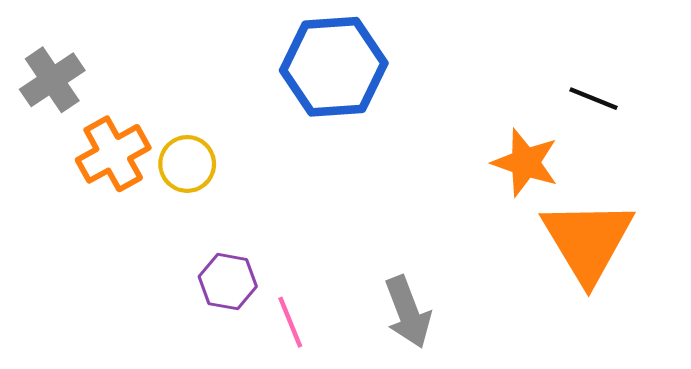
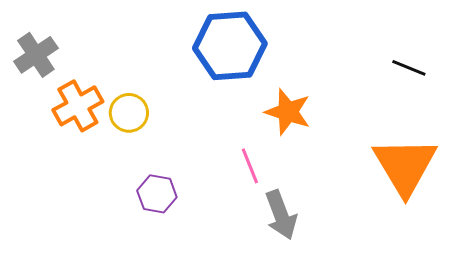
orange star: (525, 163) -> (288, 112), moved
pink line: (290, 322) -> (250, 166), moved

